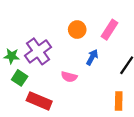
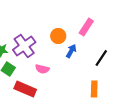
orange circle: (77, 30) -> (58, 36), moved
pink semicircle: (69, 77) -> (42, 69), moved

